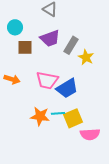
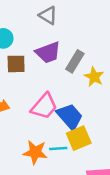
pink trapezoid: (47, 80) -> (44, 106), turned -60
blue trapezoid: (67, 88) -> (70, 116), turned -100
yellow square: (73, 118) -> (79, 138), moved

